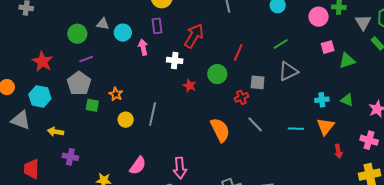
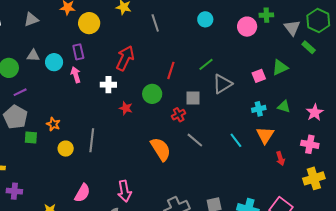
purple rectangle: (157, 26) -> (78, 52), moved
green line: (281, 44) -> (206, 64), moved
pink square: (328, 47) -> (259, 76), moved
cyan line: (296, 129) -> (236, 140), turned 56

